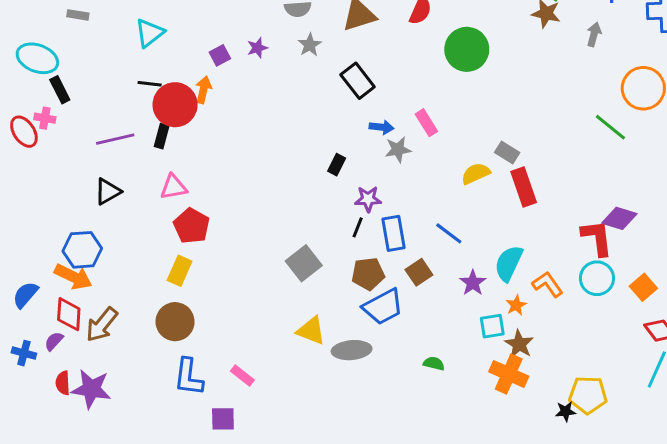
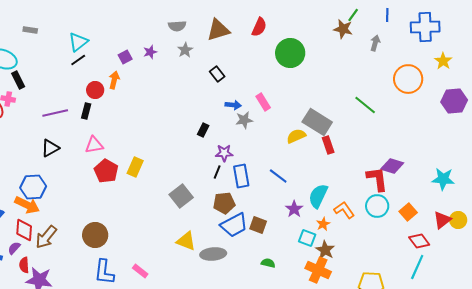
black rectangle: (358, 81) -> (217, 74), size x0.7
black line: (150, 84) -> (78, 60), moved, turned -42
red circle: (175, 105) -> (95, 90), size x0.6
green line: (610, 127) -> (365, 105), moved
gray rectangle: (507, 153) -> (317, 122), size x1.8
red rectangle: (524, 187) -> (328, 145), size x0.7
yellow rectangle: (180, 271) -> (135, 167), moved
brown square: (419, 272) -> (258, 225), moved, turned -36
cyan square: (492, 326) -> (307, 238), turned 30
red semicircle: (63, 383) -> (24, 265), moved

